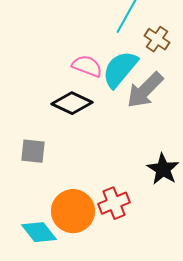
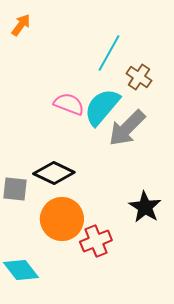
black diamond: (72, 103) -> (54, 173), moved
orange circle: (73, 211) -> (62, 219), moved

